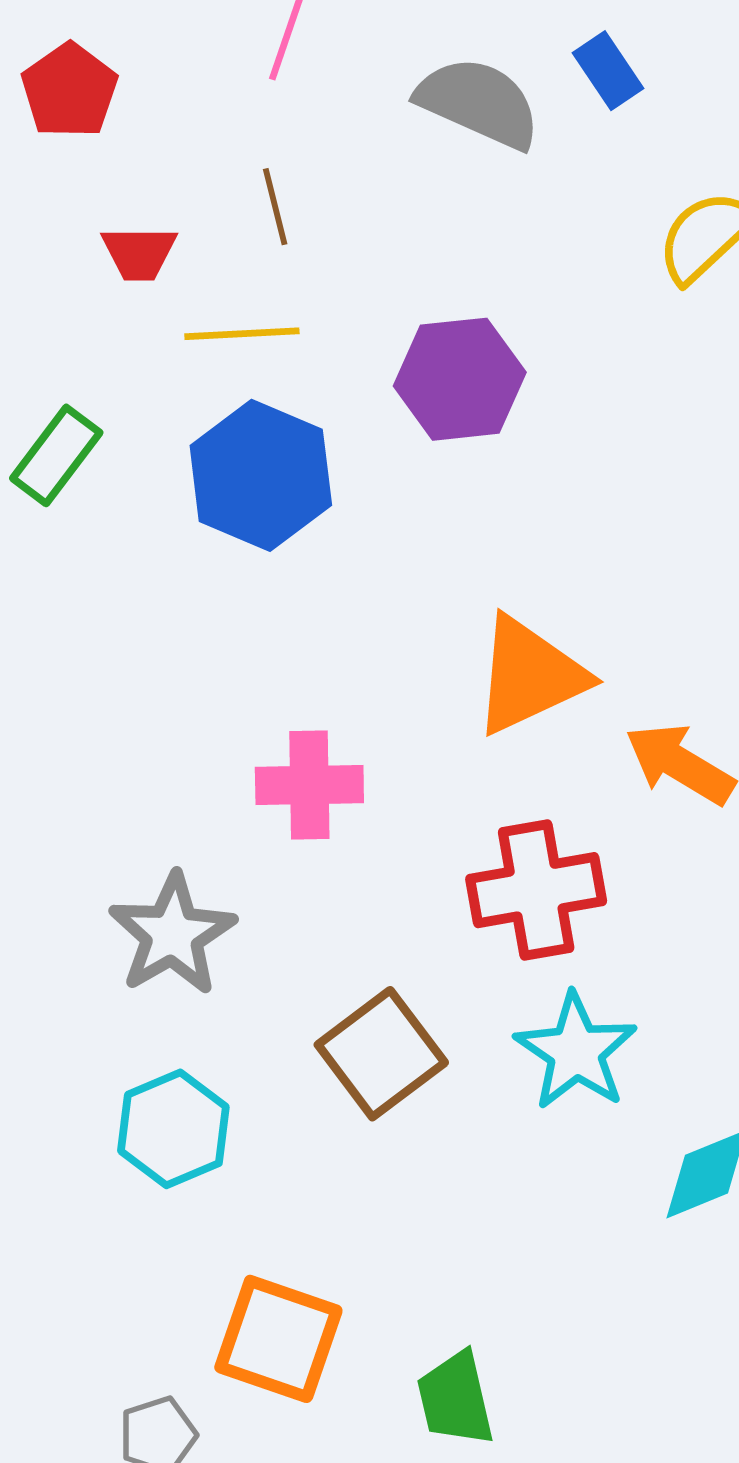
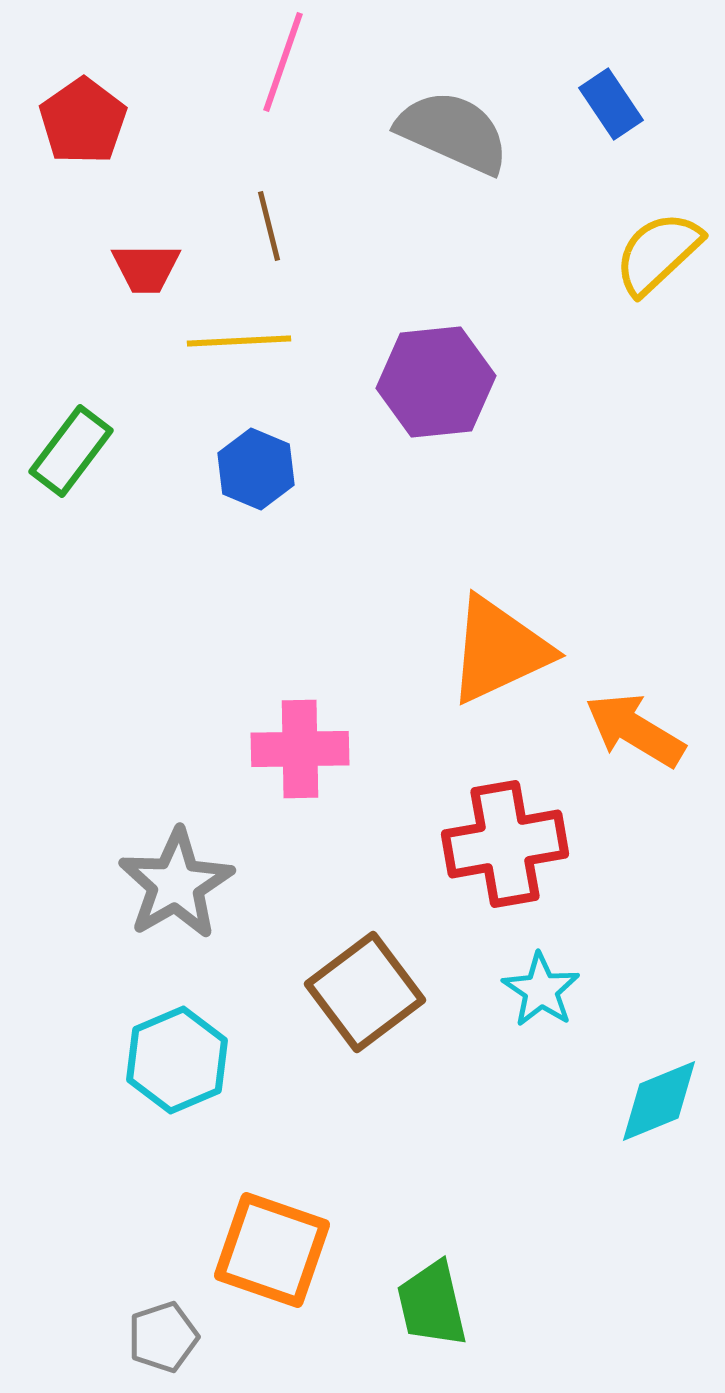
blue rectangle: (608, 71) -> (611, 104), moved
blue hexagon: (261, 475) -> (256, 469), size x0.6
cyan star: (576, 1051) -> (541, 990), size x0.7

